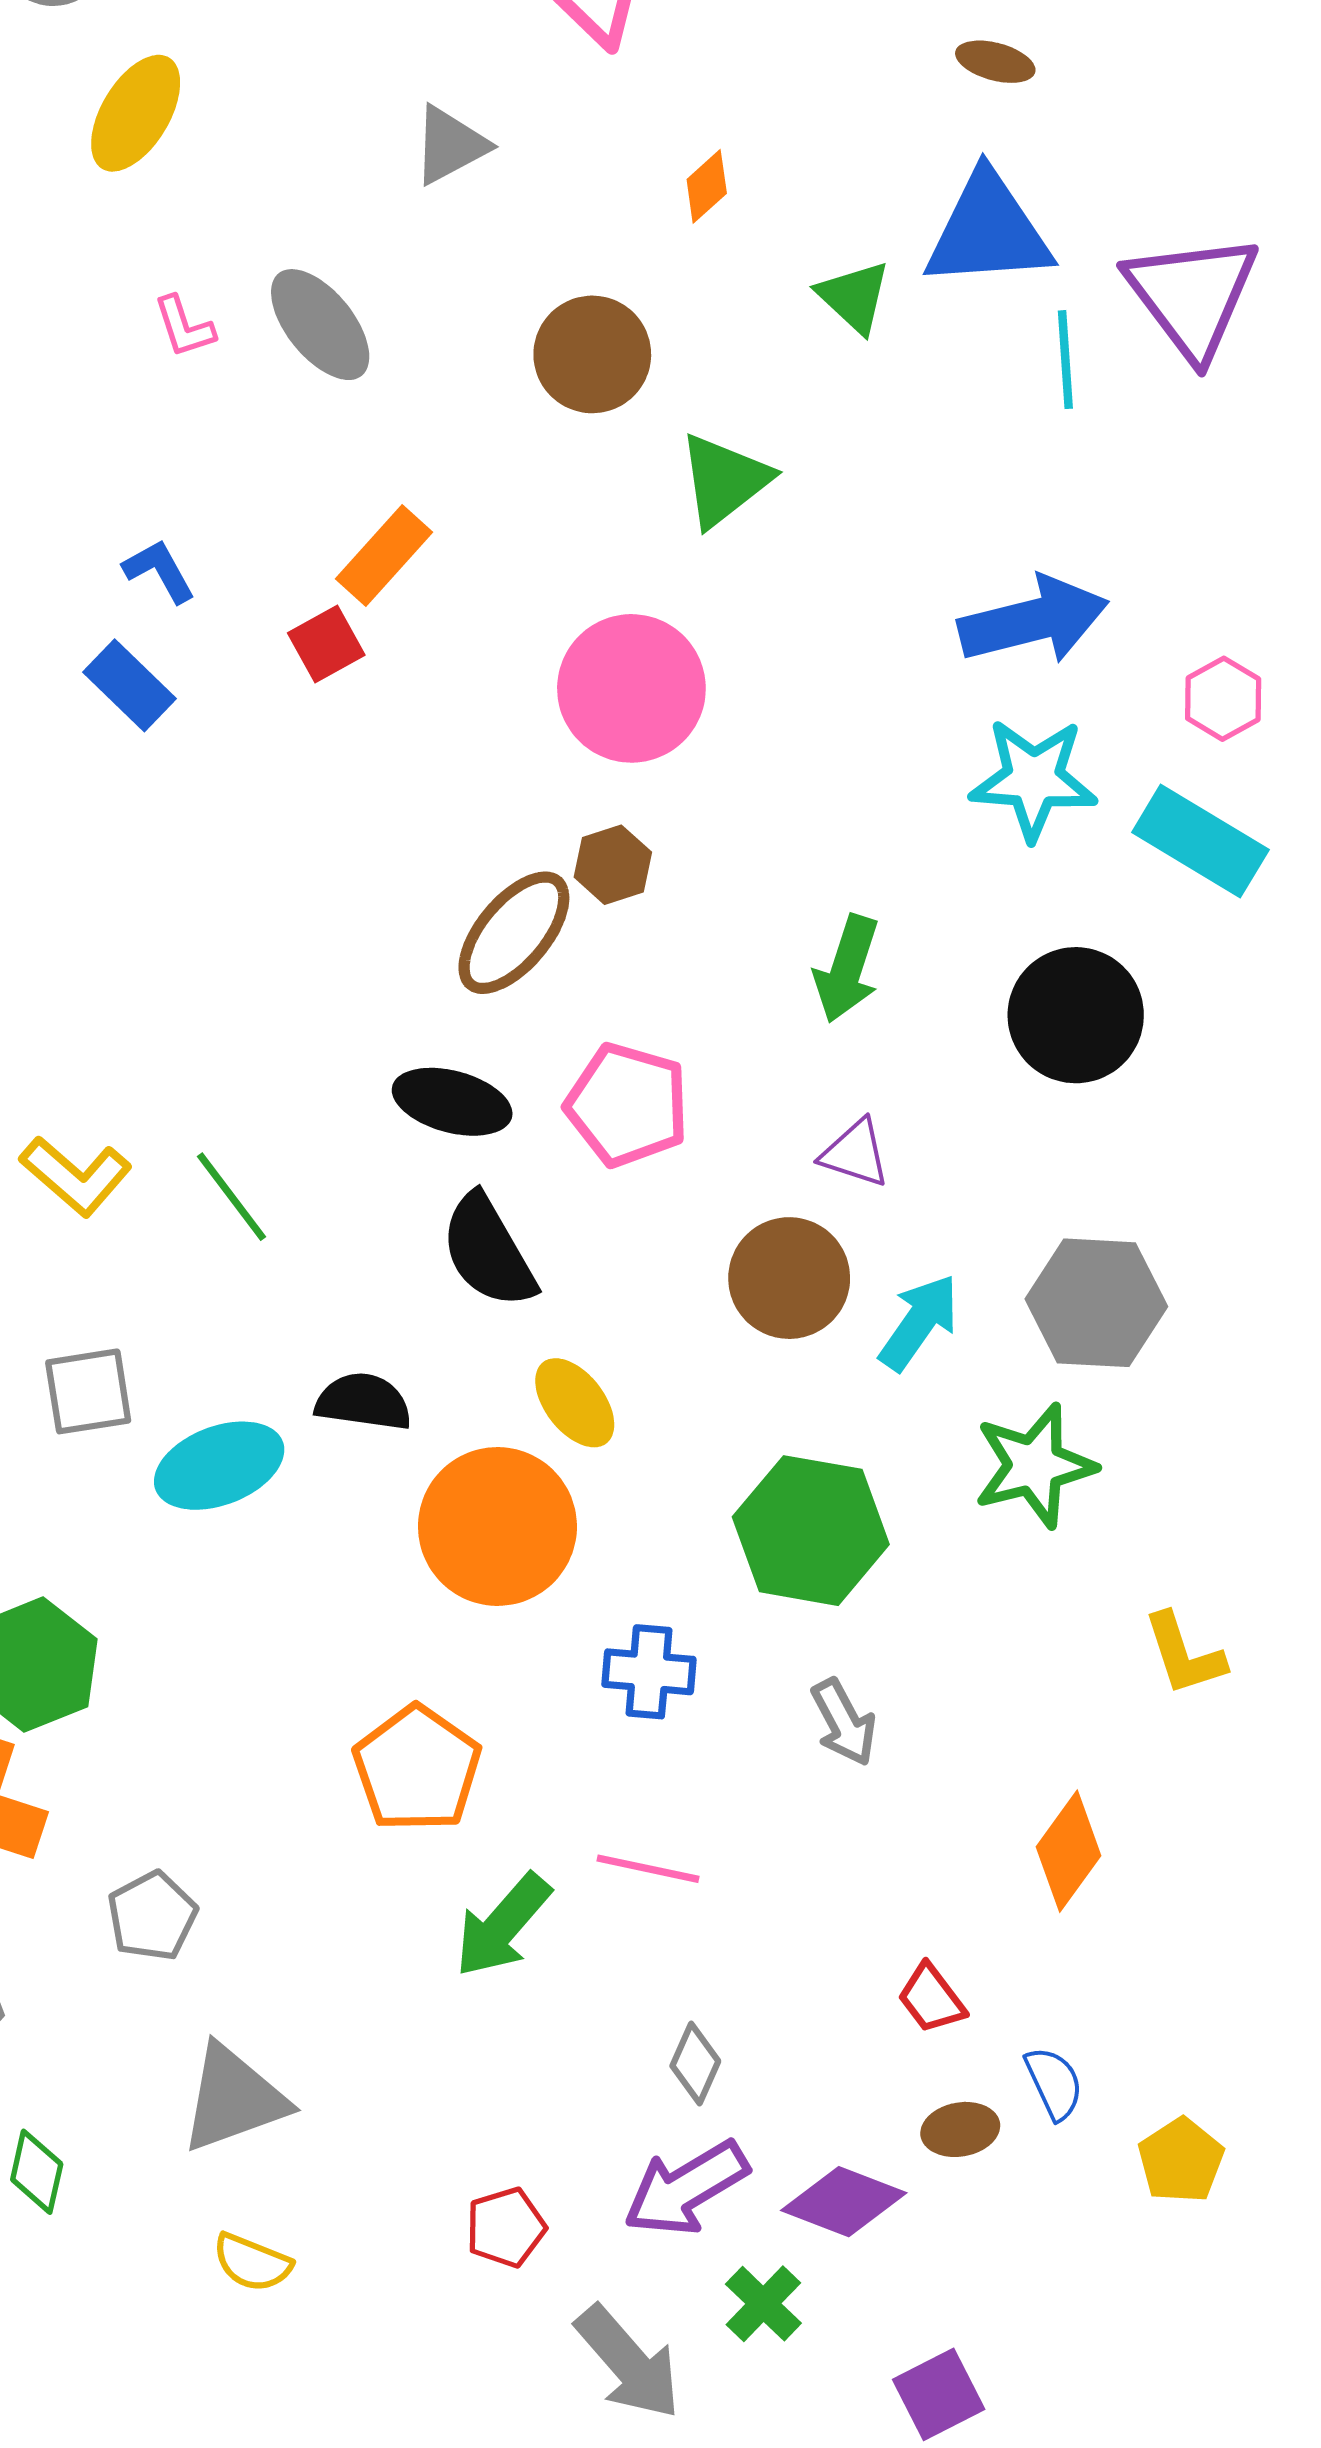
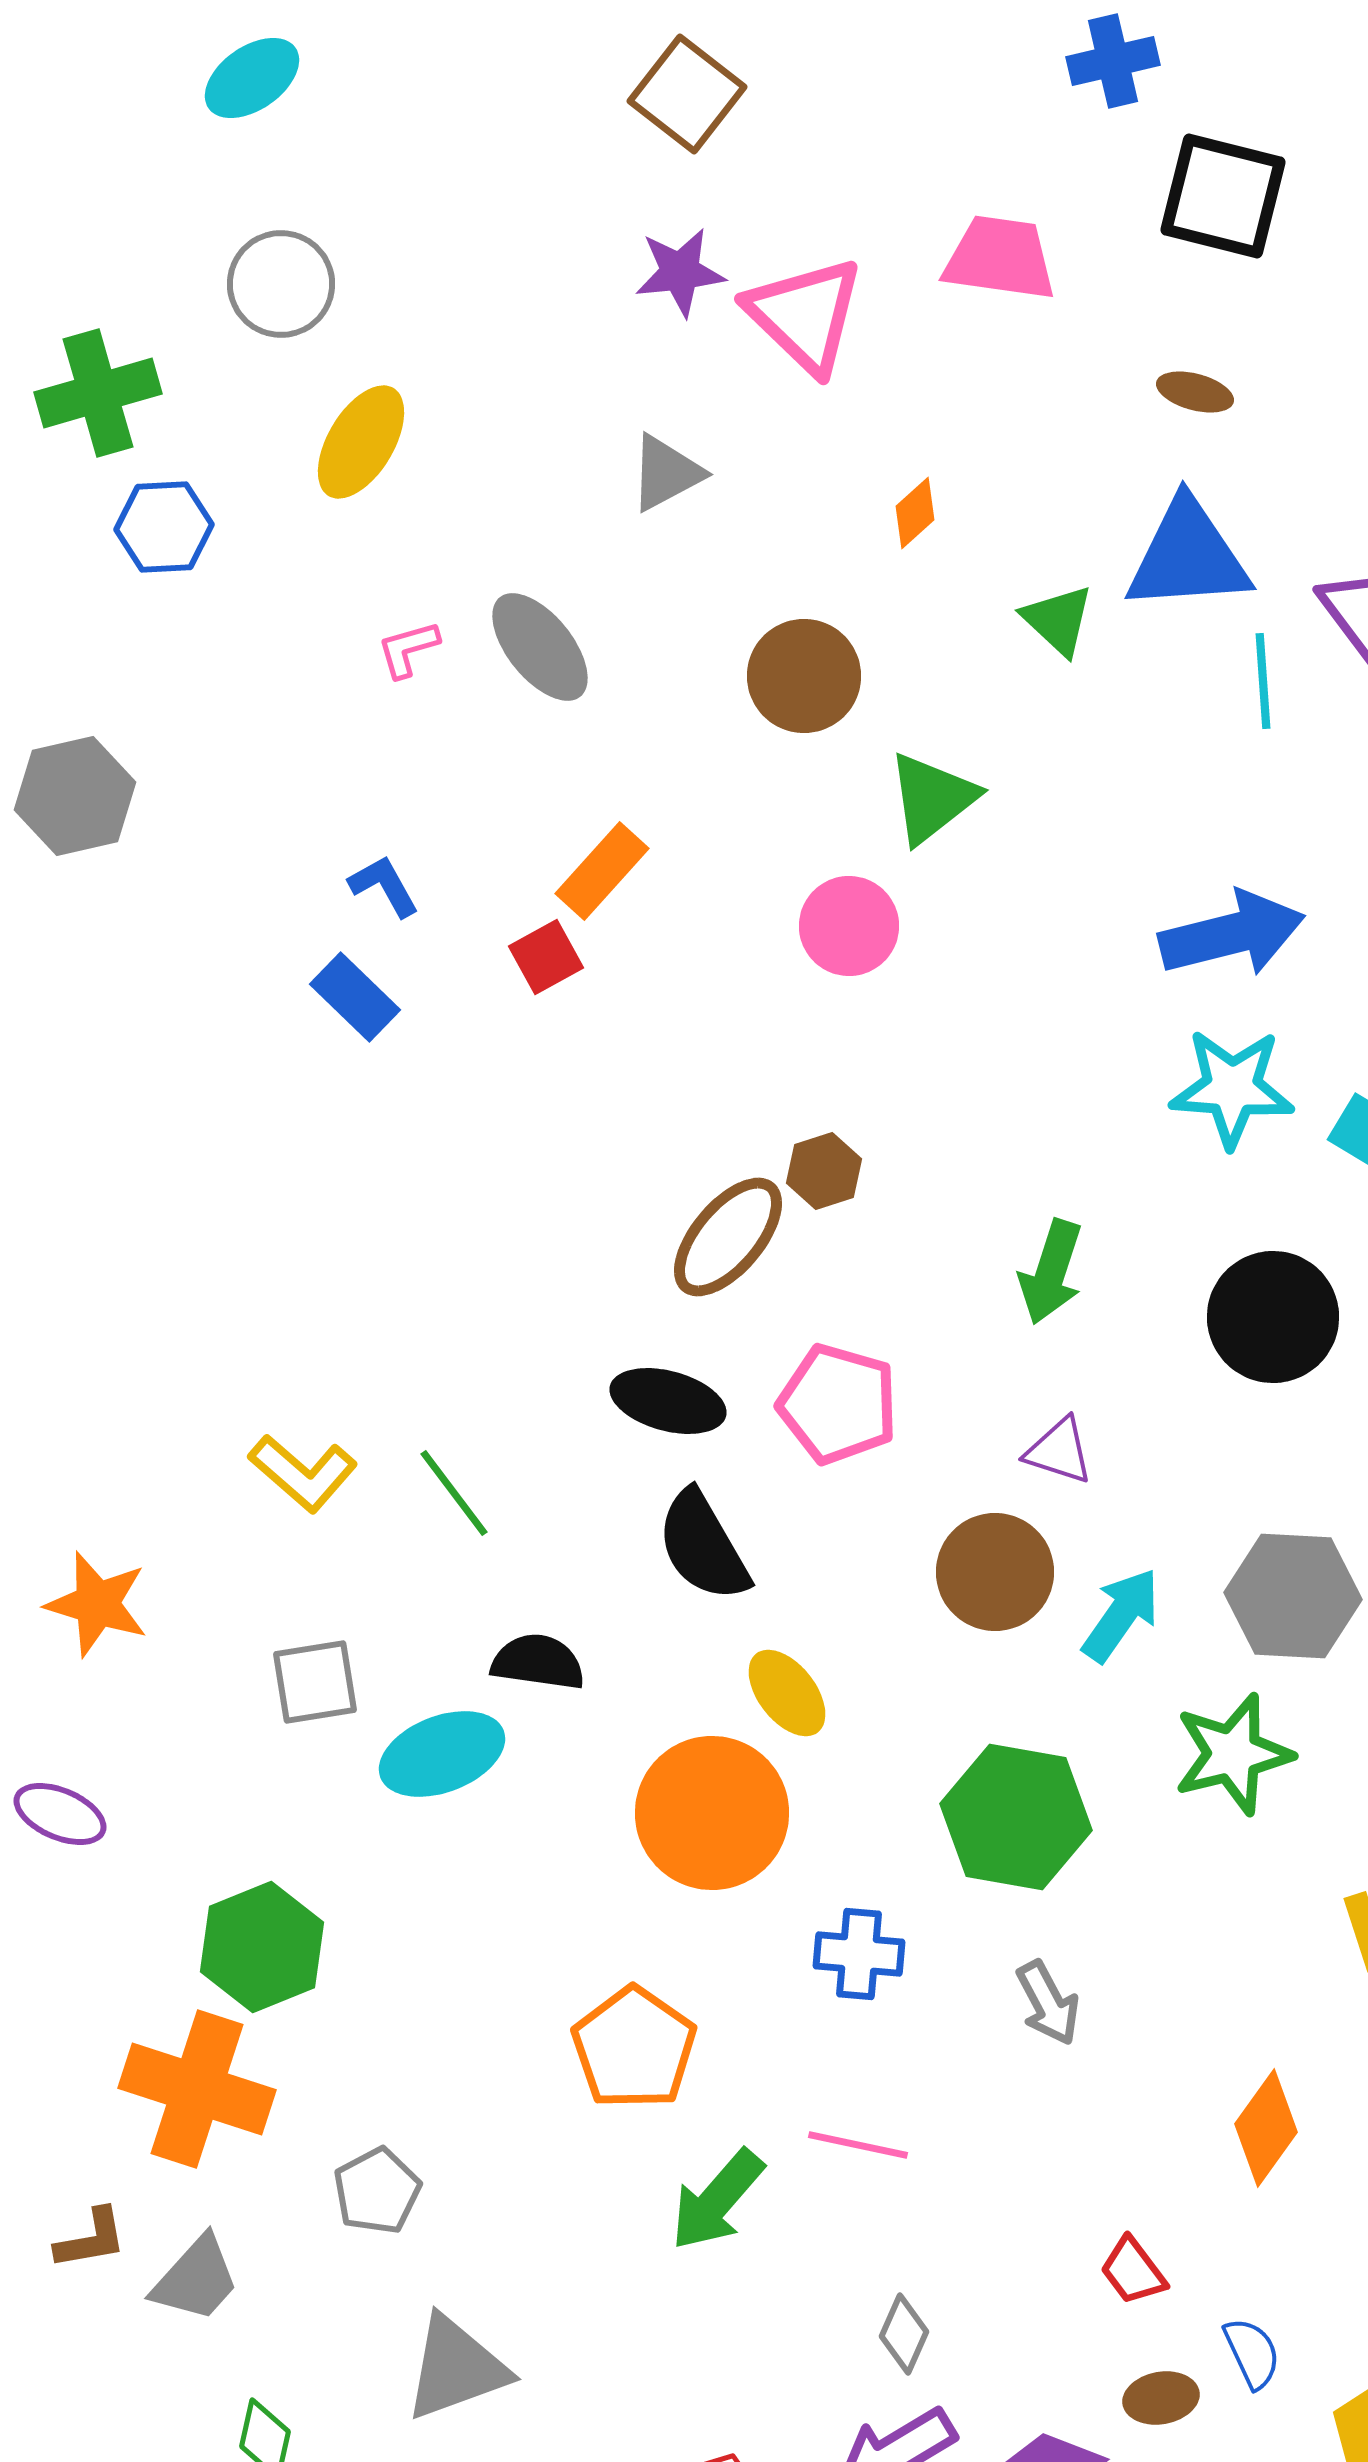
pink L-shape: (184, 327) -> (408, 649), turned 92
pink circle: (631, 688) -> (849, 926), moved, size x0.7
black semicircle: (363, 1402) -> (538, 1662), moved

